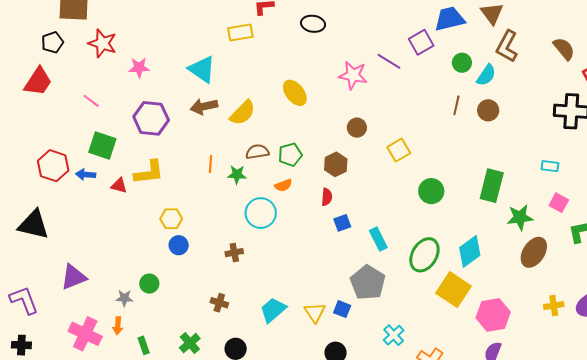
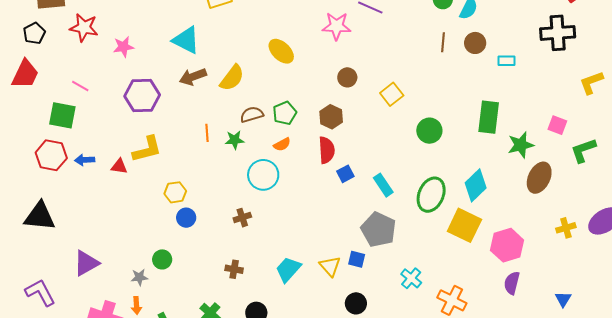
green square: (102, 146) -> (62, 115), moved
cyan rectangle: (550, 166) -> (507, 61), moved
red semicircle: (327, 197) -> (327, 150), size x1.5

